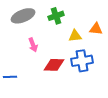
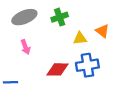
orange triangle: (96, 29) -> (102, 31), turned 32
pink arrow: (33, 45) -> (25, 47), moved

